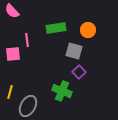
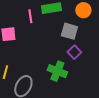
pink line: (27, 40) -> (30, 16), moved

